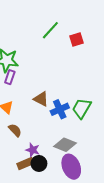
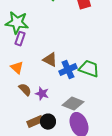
green trapezoid: (82, 108) -> (89, 69), turned 80
purple star: (33, 150) -> (42, 94), moved

